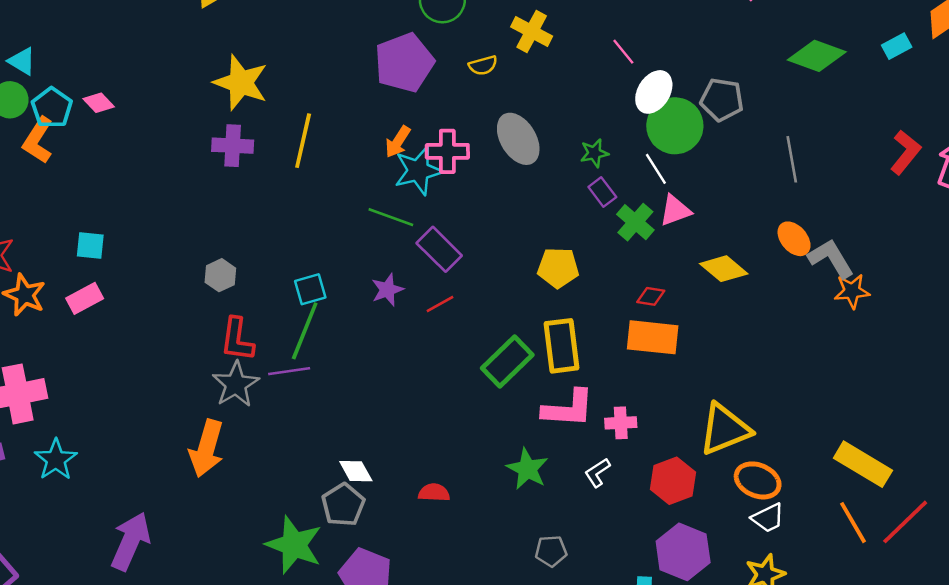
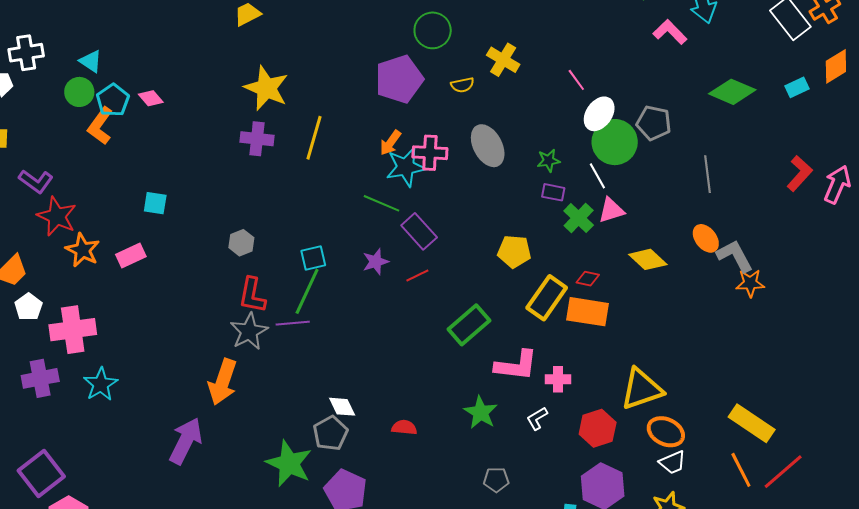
purple rectangle: (602, 192) -> (553, 192), turned -45
cyan square: (90, 246) -> (155, 203), moved
yellow rectangle: (561, 346) -> (547, 298), moved, turned 39
purple arrow: (131, 541) -> (186, 441), moved

